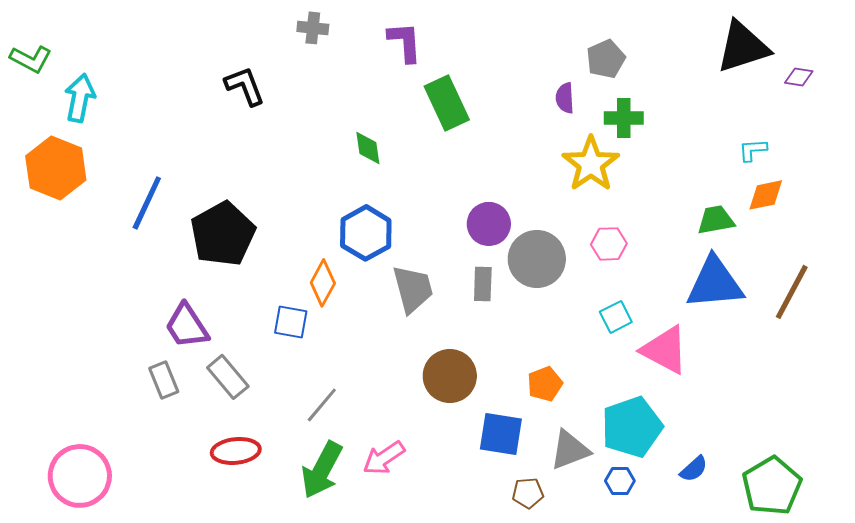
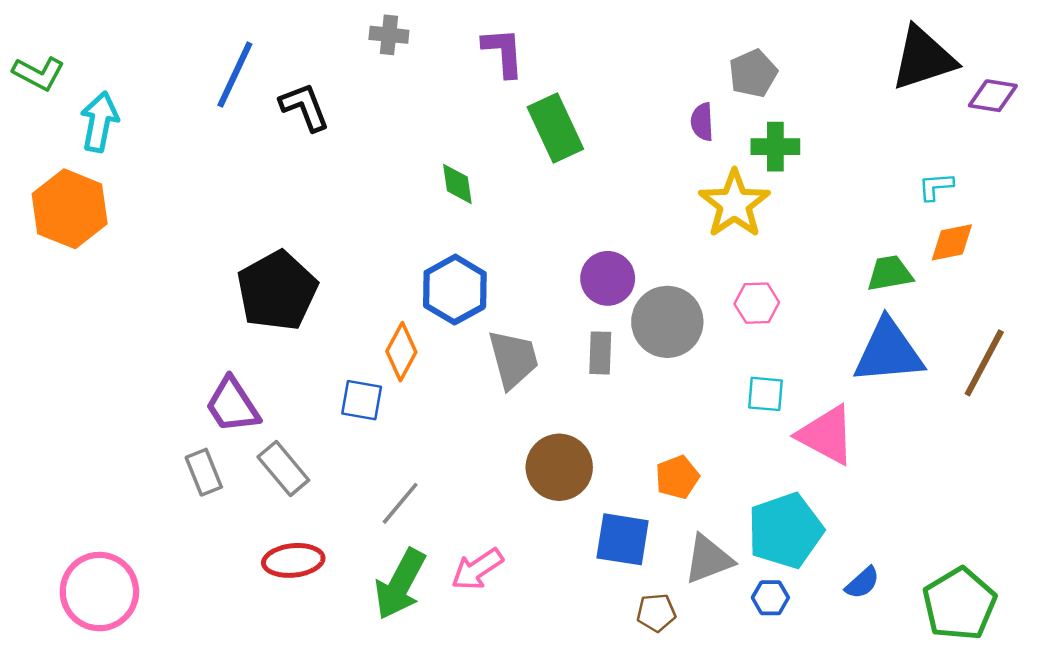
purple diamond: (799, 77) -> (993, 96), size x1.4
blue line: (147, 203) -> (235, 75), moved
cyan square: (616, 317) -> (766, 394), turned 32

